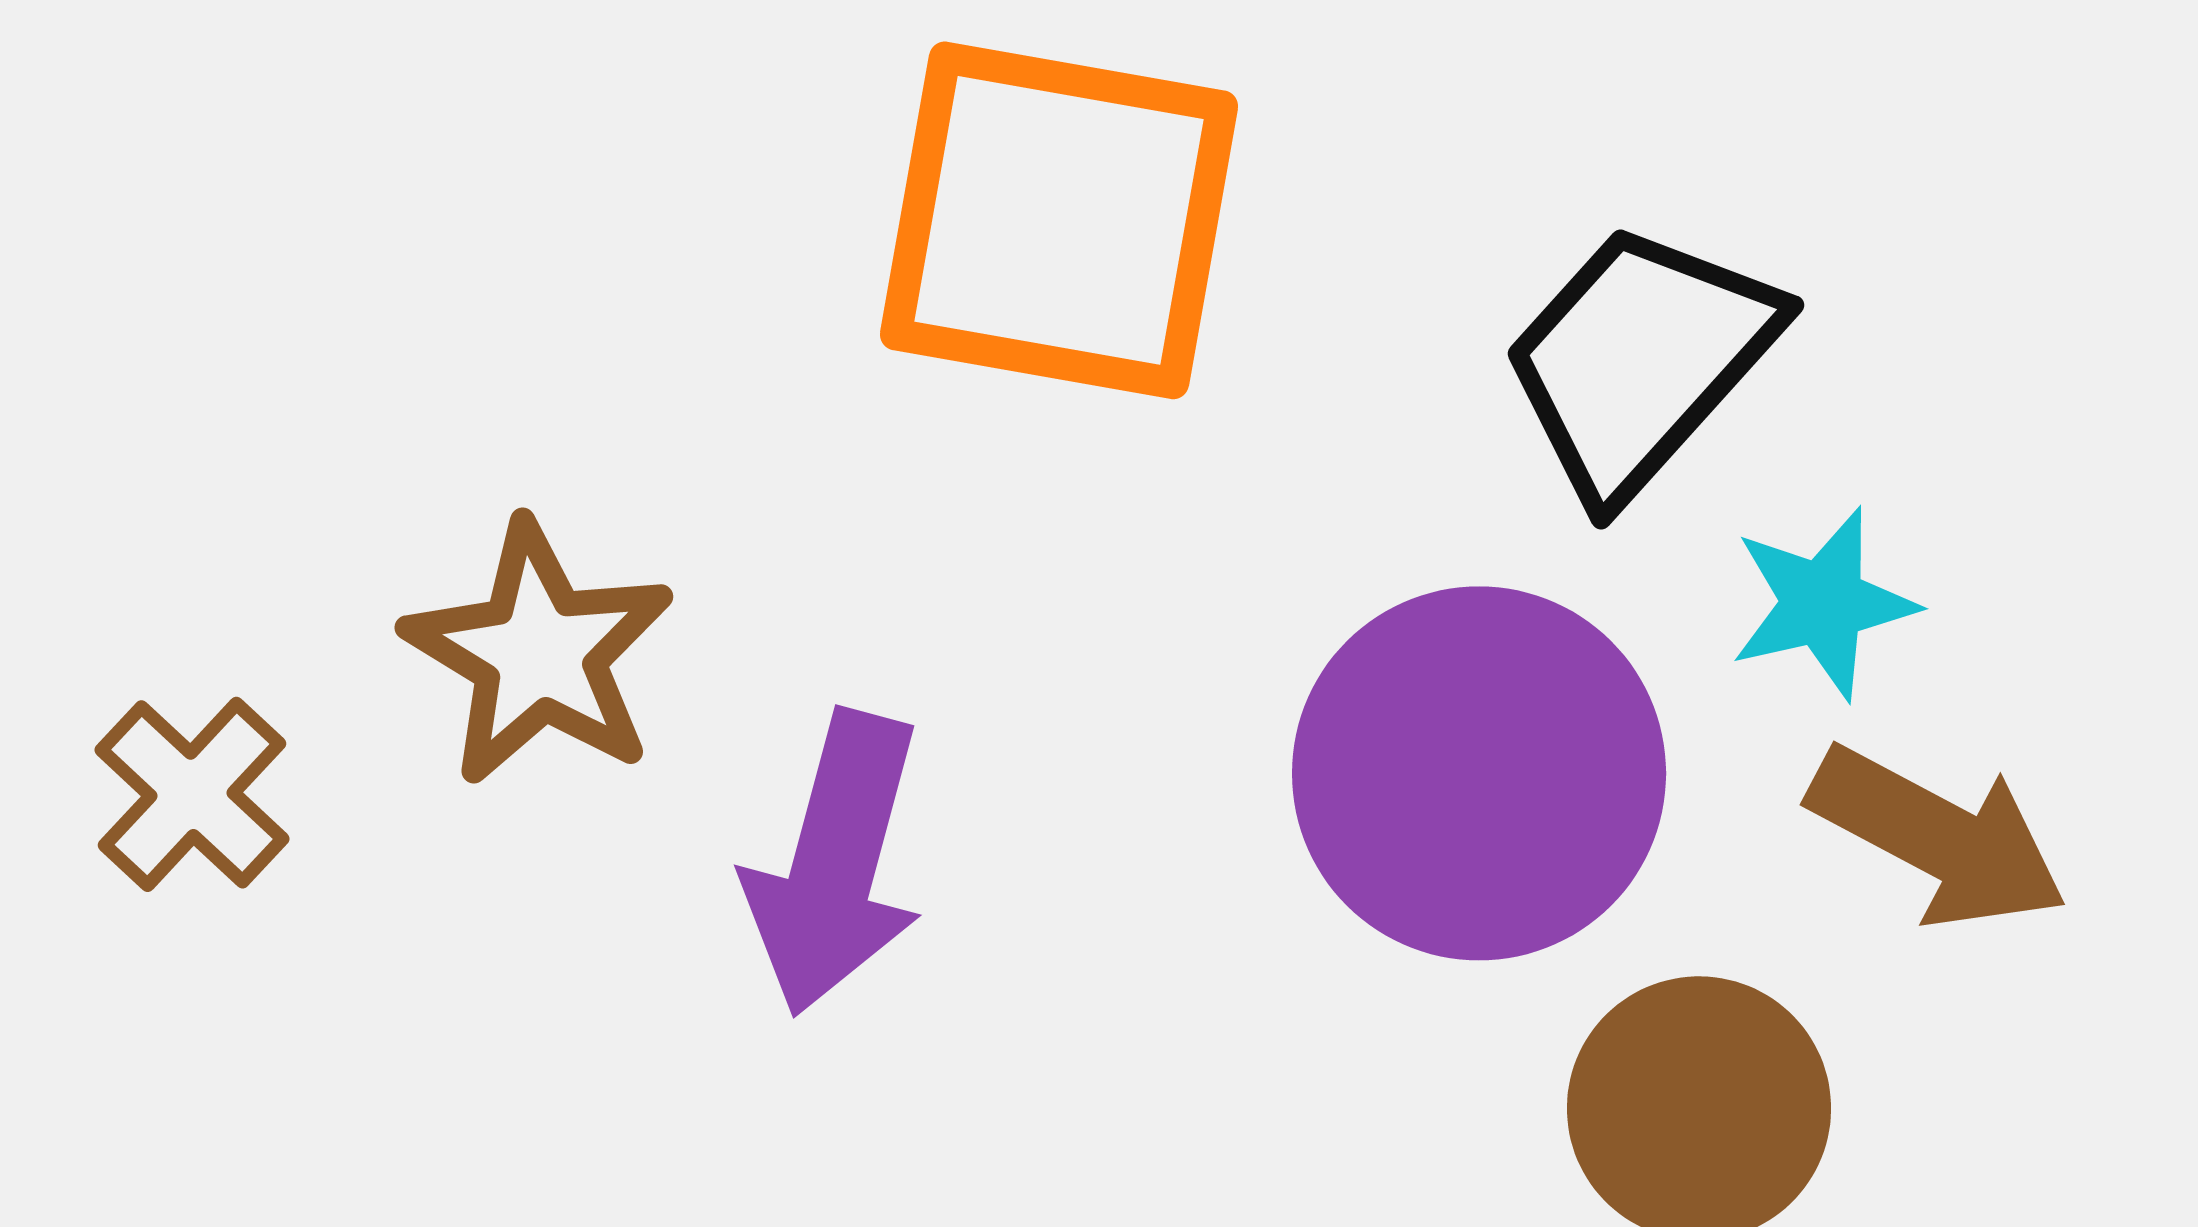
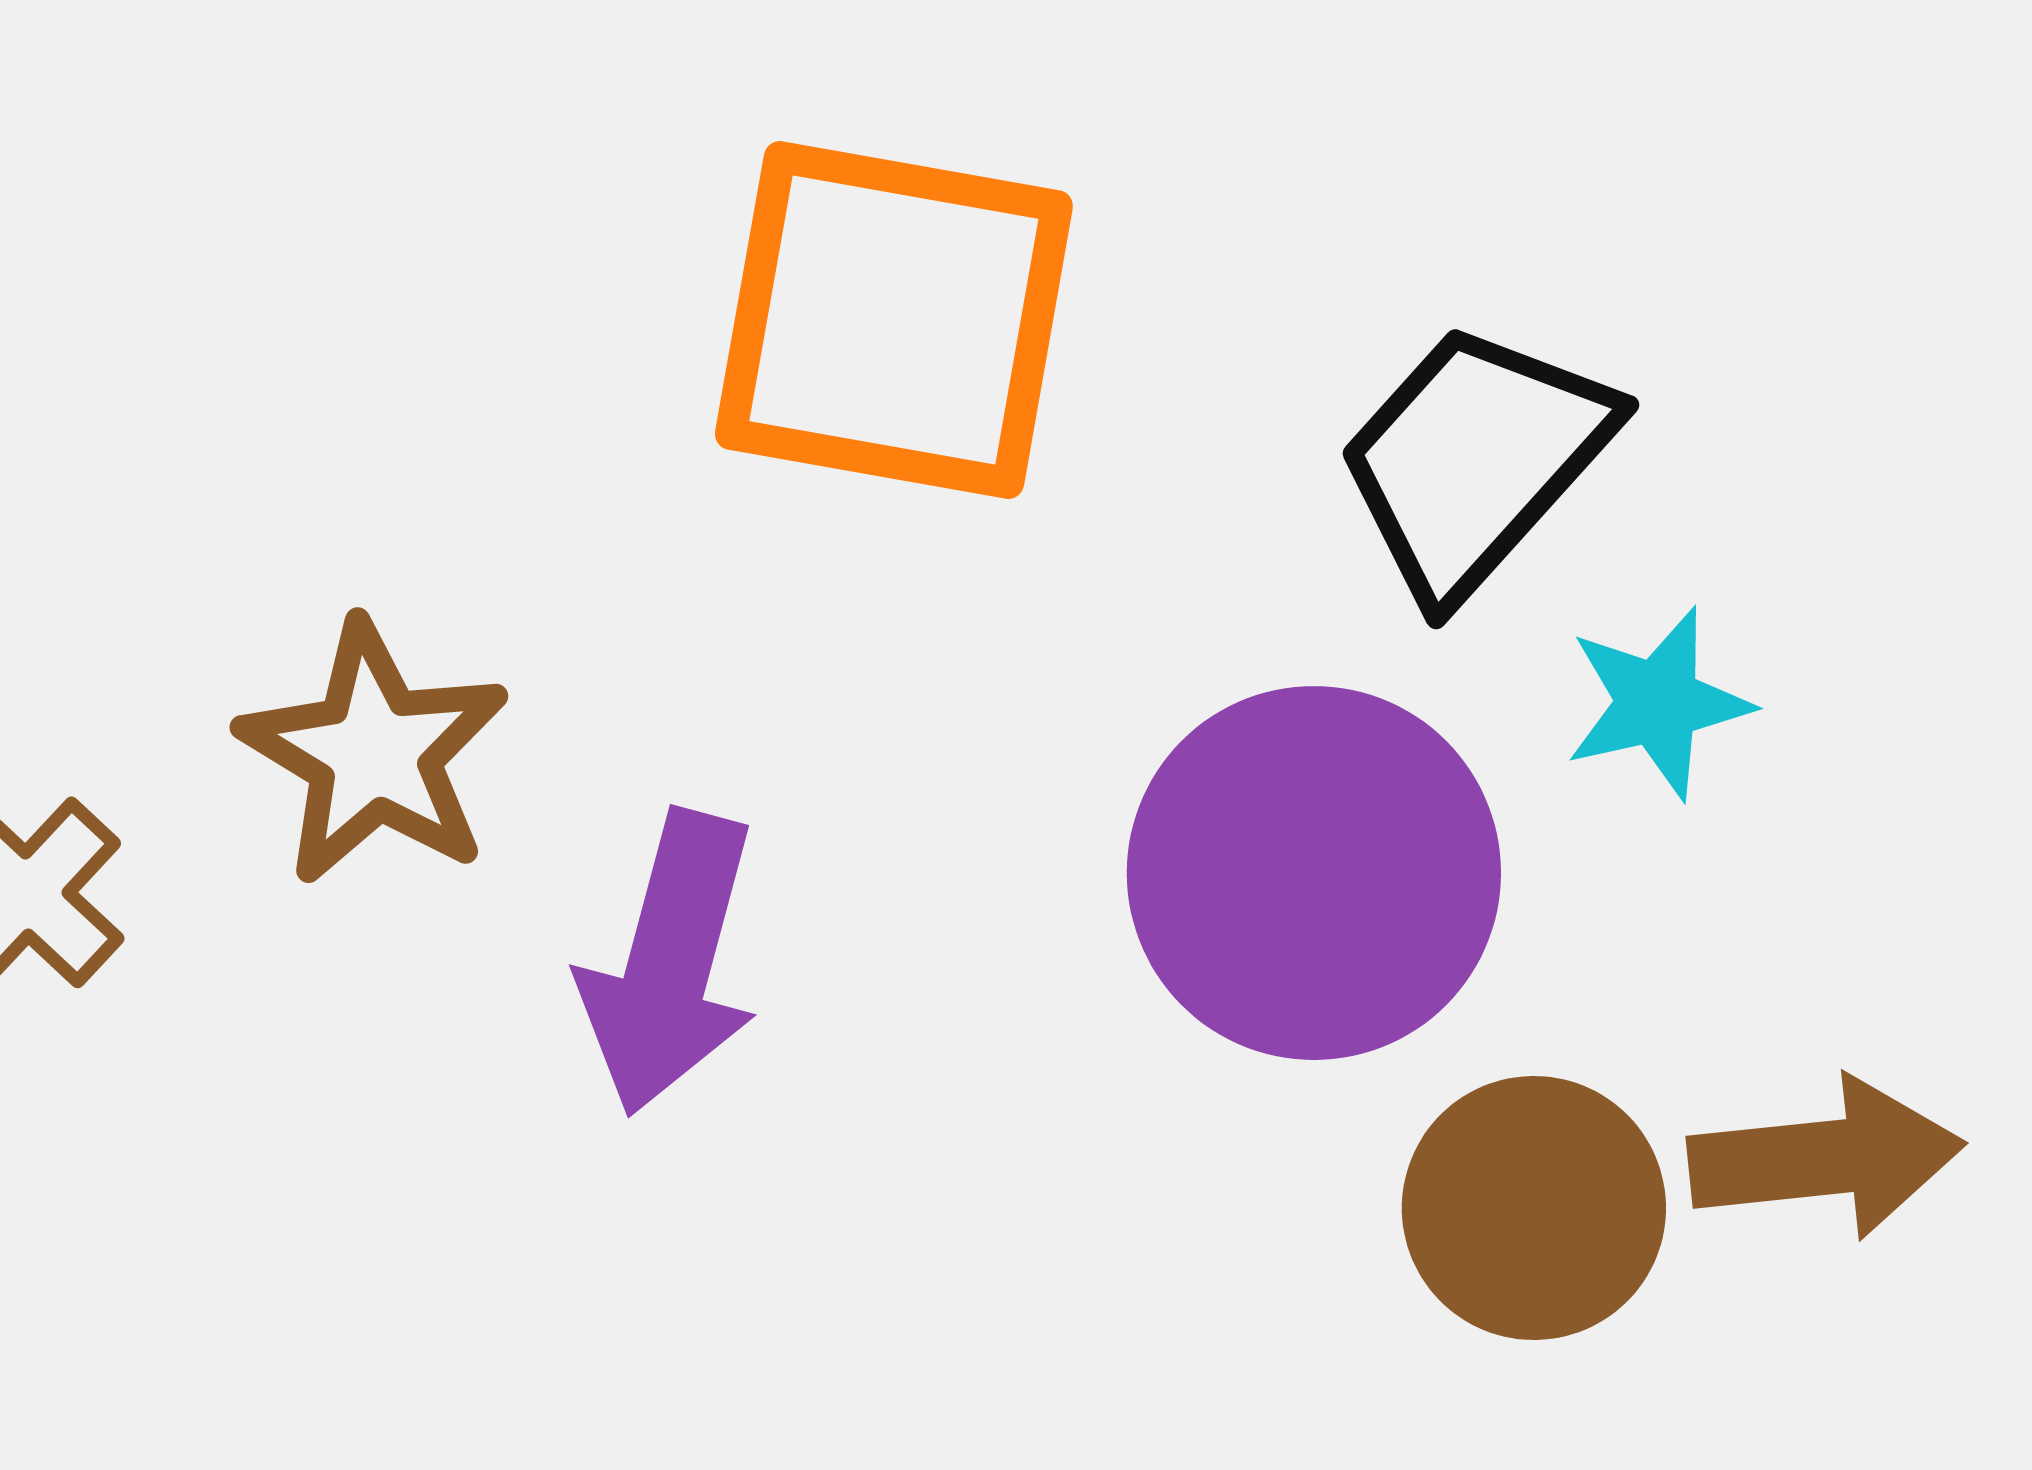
brown arrow: (1938, 837) -> (1826, 1158), moved, turned -34

